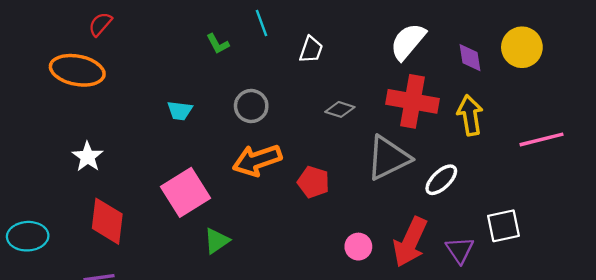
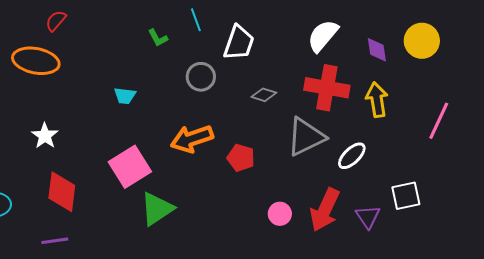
white trapezoid: (311, 50) -> (239, 43), size x1.5
gray circle: (251, 106) -> (201, 77), moved
pink line: (542, 139) -> (439, 121), turned -51
green triangle: (217, 241) -> (157, 209), size x1.5

